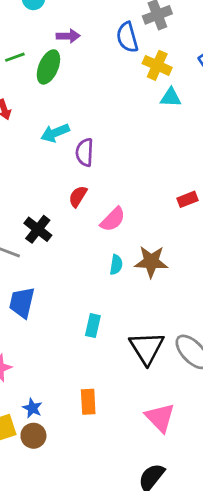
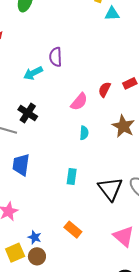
cyan arrow: (55, 133) -> (33, 73), moved
red semicircle: (78, 196) -> (105, 90), moved
brown star: (151, 262) -> (123, 126), moved, turned 30
orange rectangle: (88, 402) -> (73, 230), turned -42

